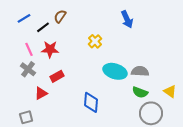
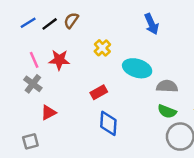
black line: (43, 27) -> (50, 24), moved
yellow cross: (95, 41) -> (102, 48), moved
cyan ellipse: (115, 71) -> (137, 68), moved
red rectangle: (57, 76) -> (99, 92), moved

